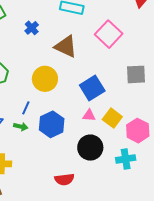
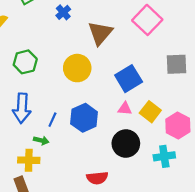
brown triangle: (66, 46) -> (100, 33), turned 45
blue line: (26, 108) -> (52, 120), moved
green arrow: (21, 127) -> (41, 140), moved

